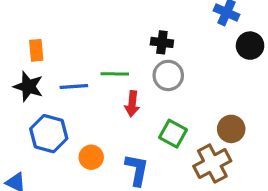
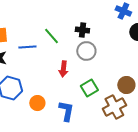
green line: (115, 74) -> (51, 36), moved, turned 48
blue line: (74, 86) -> (27, 47), moved
green square: (173, 134) -> (89, 88), turned 30

